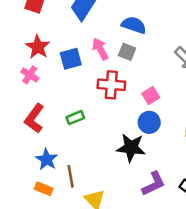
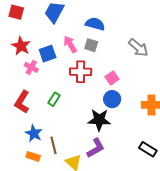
pink cross: (30, 75) -> (31, 67), moved
green rectangle: (75, 118) -> (54, 99), turned -32
purple L-shape: (154, 184) -> (96, 148), moved

